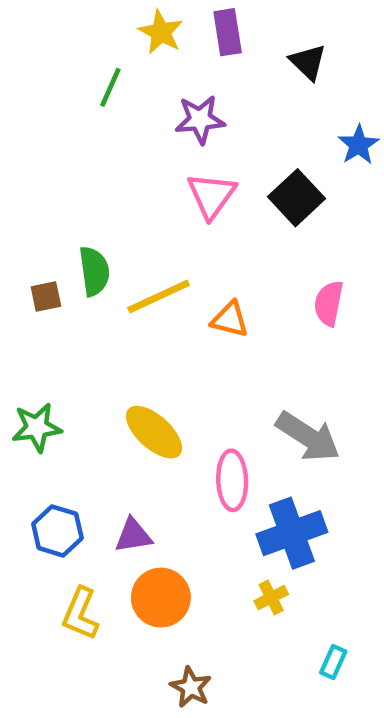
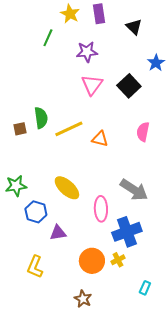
blue hexagon: (57, 531) -> (36, 212), moved
orange circle: (161, 598) -> (92, 261), moved

